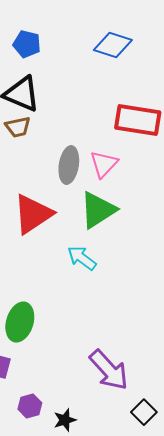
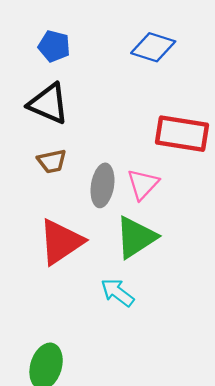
brown trapezoid: (18, 127) -> (52, 161), moved

